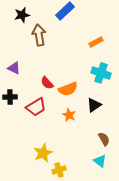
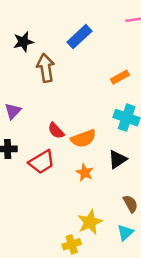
purple triangle: (14, 68) -> (13, 111), turned 48
yellow star: (43, 153) -> (90, 222), moved
cyan triangle: (100, 161) -> (125, 233), turned 40

